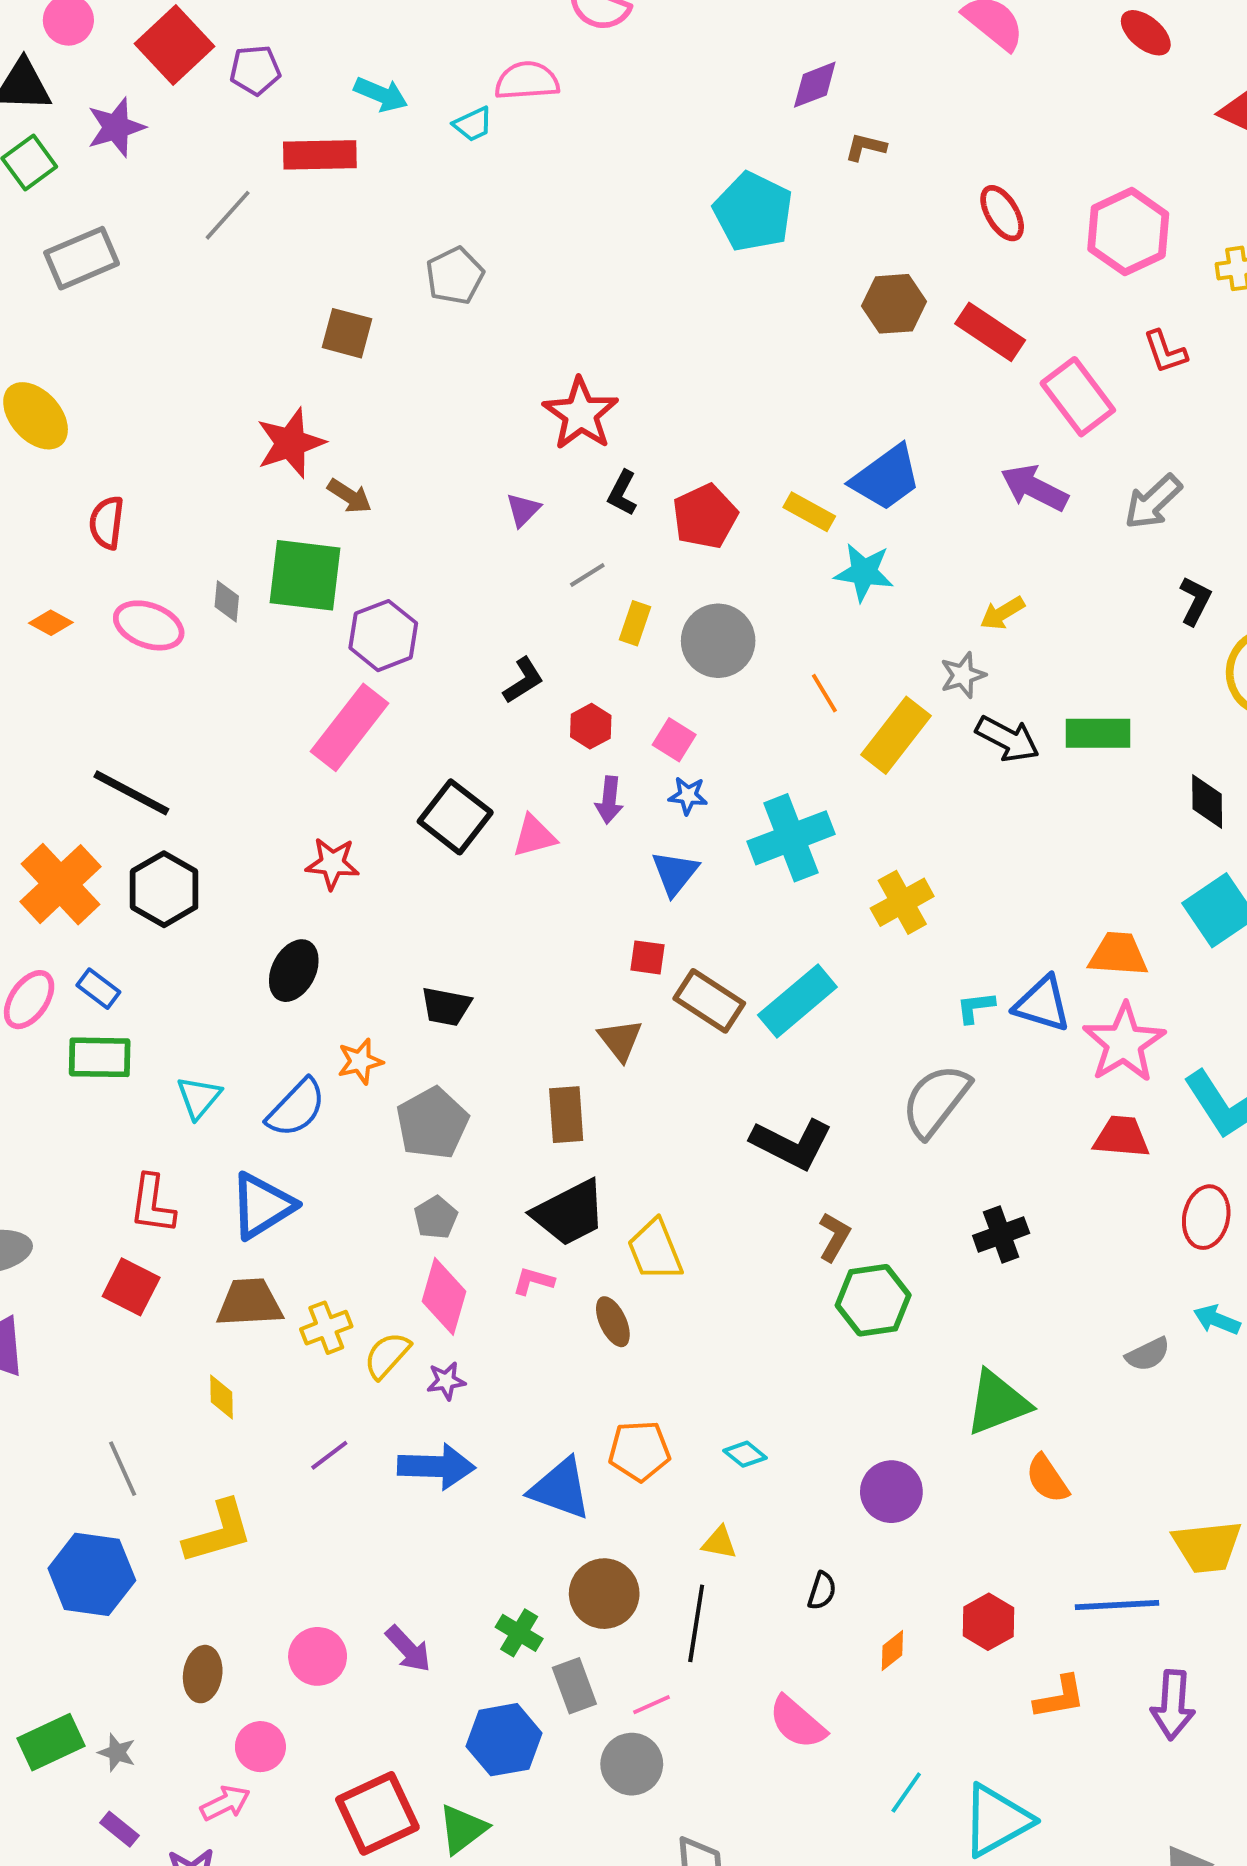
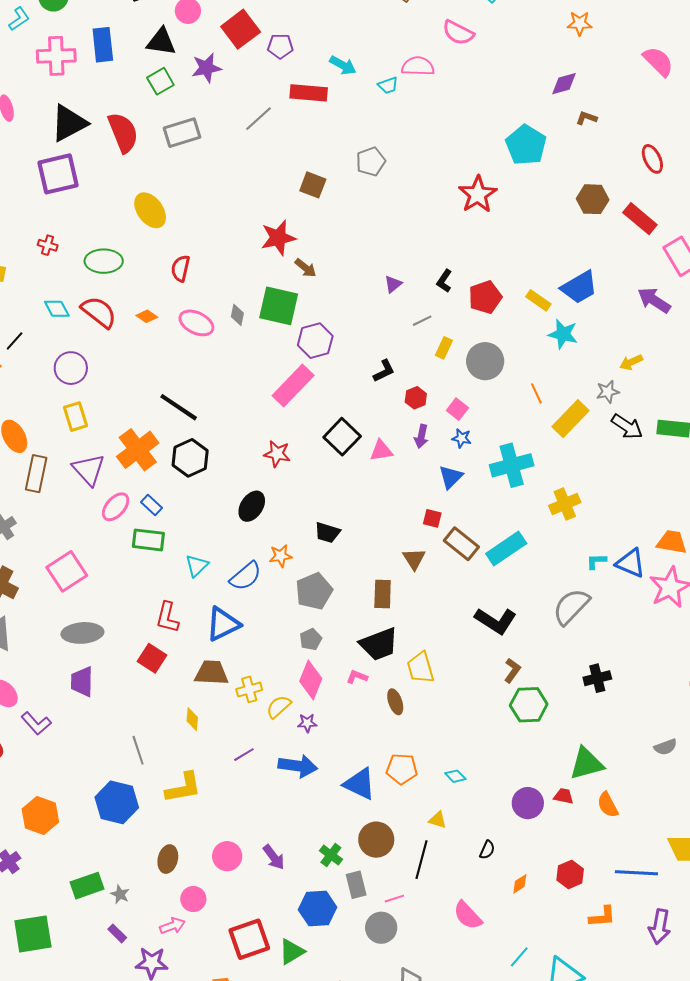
red star: (581, 414) -> (478, 194), moved
red trapezoid: (1121, 1137) -> (564, 796), moved, size x0.7

